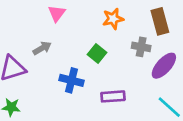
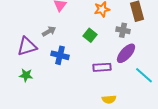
purple ellipse: (164, 66) -> (126, 53), moved
blue cross: (71, 80) -> (60, 55), moved

